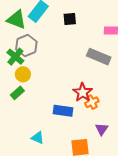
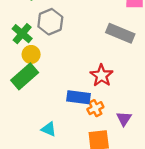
gray hexagon: (26, 45) -> (50, 22), moved
green rectangle: (17, 93) -> (25, 76), size x1.6
orange cross: (92, 102) -> (95, 108), moved

